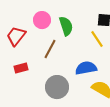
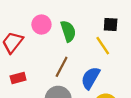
brown line: (50, 49) -> (62, 67), moved
blue semicircle: (86, 68) -> (90, 78), turned -50

